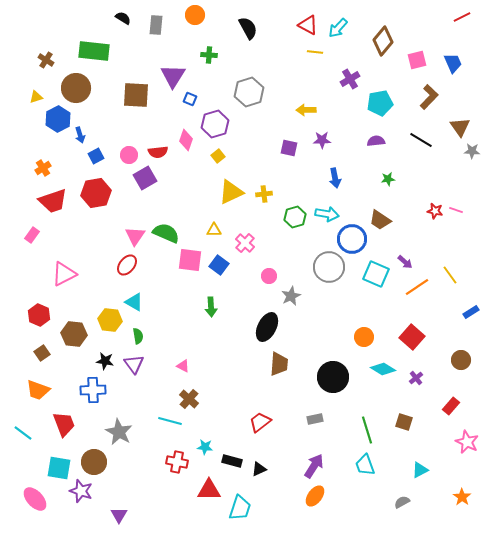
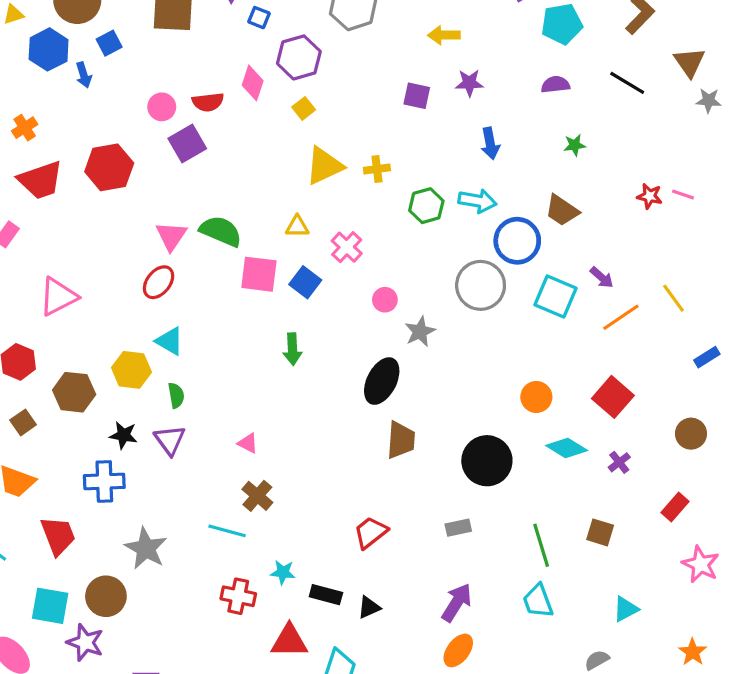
blue square: (96, 156) -> (109, 43), moved

